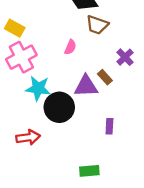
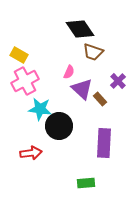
purple triangle: (86, 86) -> (82, 89), moved, turned 45
purple rectangle: (109, 126) -> (104, 143), size x2.0

